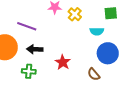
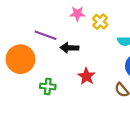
black arrow: (35, 49) -> (69, 48), moved

